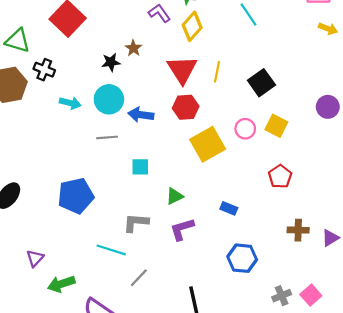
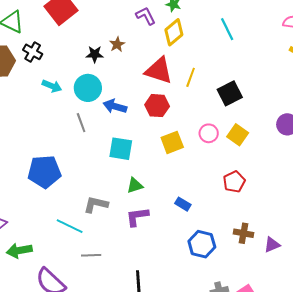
red triangle: (182, 70) -> (159, 71), turned -48
gray line: (107, 137) -> (81, 123), turned 66
yellow square: (208, 144) -> (172, 142), size x0.7
cyan square: (140, 167) -> (121, 149), moved, size x1.4
blue hexagon: (242, 258) -> (202, 244), moved
gray line: (139, 278) -> (91, 255), turned 36

